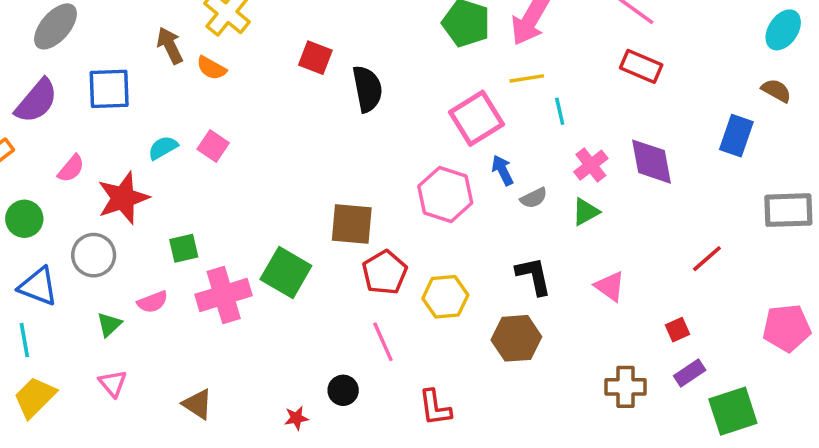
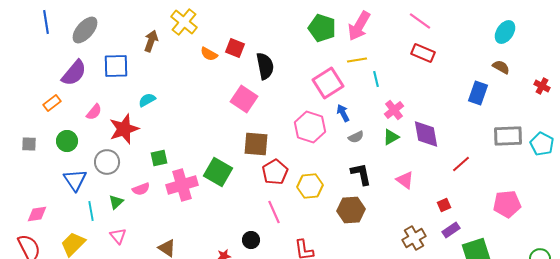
brown arrow: (170, 46) -> (151, 41), turned 45
orange semicircle: (211, 68) -> (209, 54), moved
pink square: (213, 146) -> (244, 99), moved, size x1.5
purple diamond: (652, 162) -> (426, 134), moved
gray semicircle: (534, 198) -> (356, 137), moved
blue triangle: (38, 286) -> (75, 180), turned 35
cyan line: (24, 340) -> (91, 211), moved
brown cross: (626, 387) -> (414, 238), turned -30

